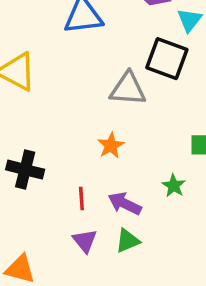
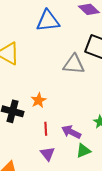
orange star: (111, 146) -> (39, 100), moved
green triangle: (128, 241) -> (83, 151), moved

